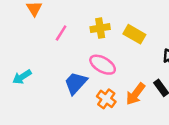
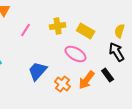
pink ellipse: (103, 65) -> (76, 54), moved

